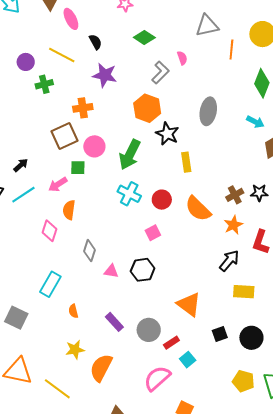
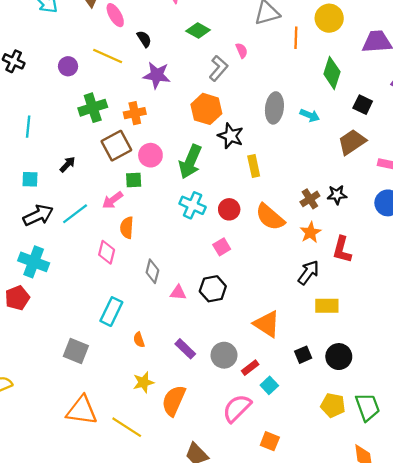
green cross: (44, 84) -> (93, 108), moved, size x1.4
cyan arrow: (255, 122) -> (310, 115), moved
black arrow: (21, 165) -> (68, 164), moved

